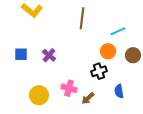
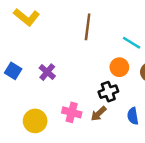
cyan line: (118, 31) -> (132, 43), turned 56
blue square: (21, 54) -> (13, 71), turned 32
brown arrow: (88, 98) -> (99, 114), moved

